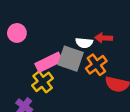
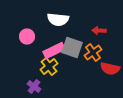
pink circle: (17, 33) -> (27, 36), moved
white semicircle: (84, 43) -> (58, 20), moved, size x1.5

